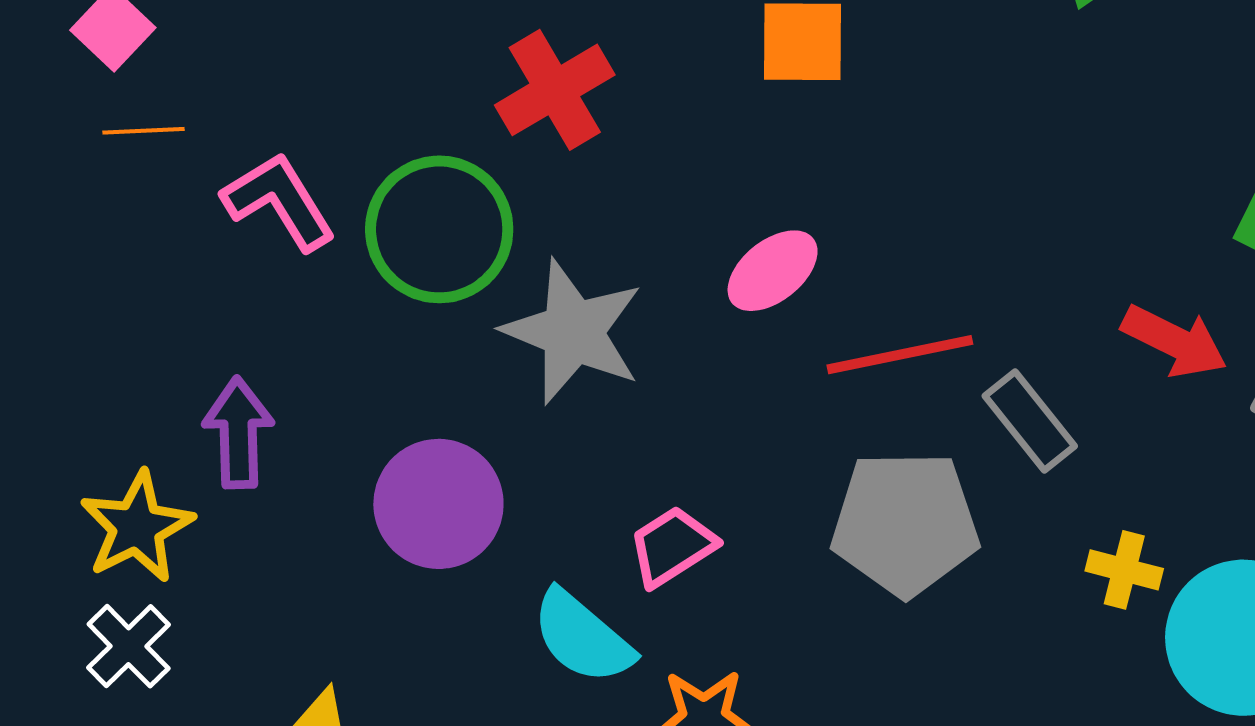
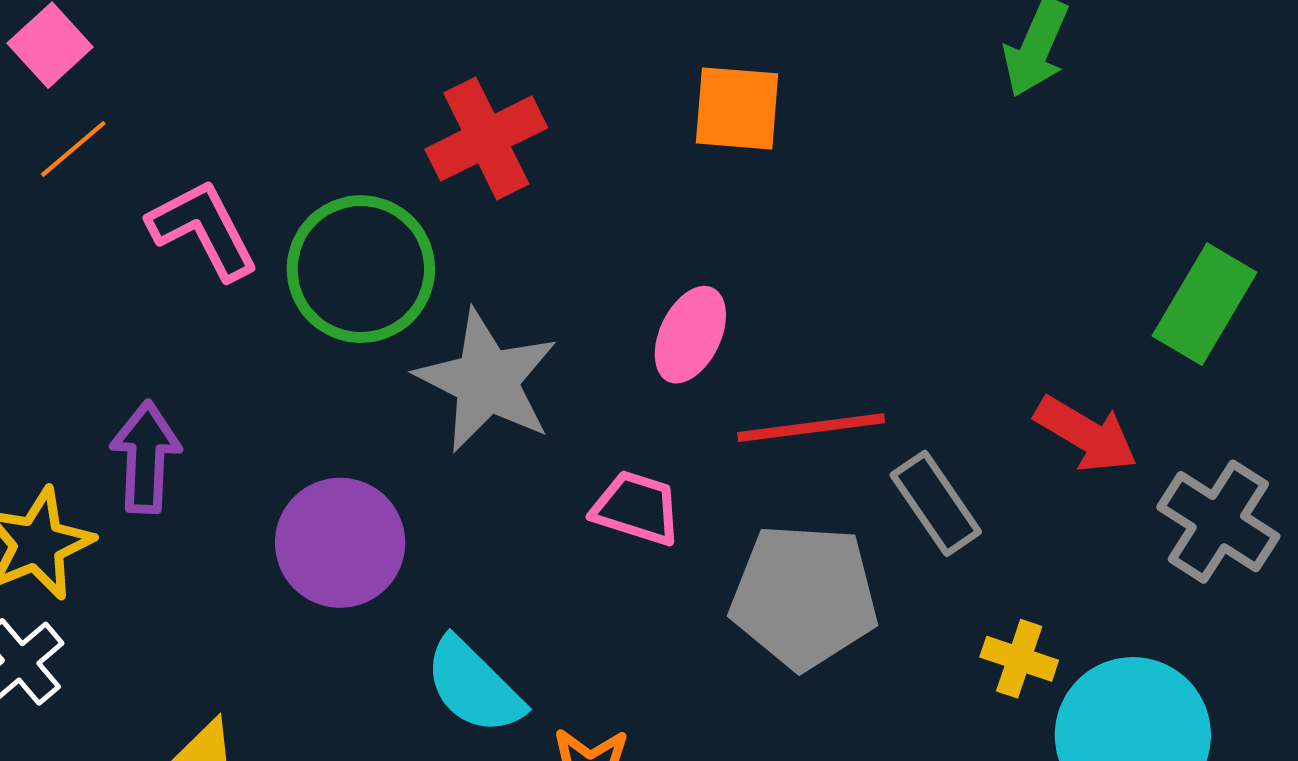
orange line: (144, 131) -> (73, 149), turned -42
pink ellipse: (773, 271) -> (690, 335), turned -30
pink trapezoid: (672, 546) -> (637, 508), moved, turned 46

